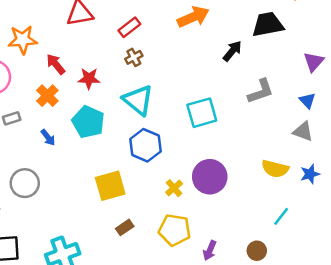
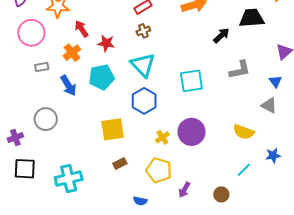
cyan pentagon: (88, 122) -> (102, 77), turned 30
blue arrow: (48, 137) -> (68, 86), size x1.5
blue star: (310, 174) -> (273, 155), moved

